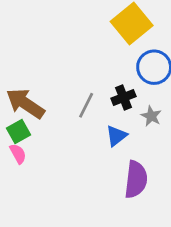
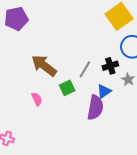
green square: (19, 131) -> (67, 88), moved
purple semicircle: (136, 179) -> (95, 108), moved

